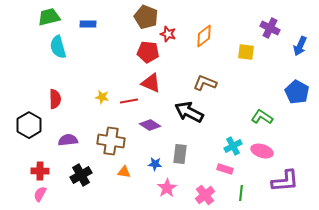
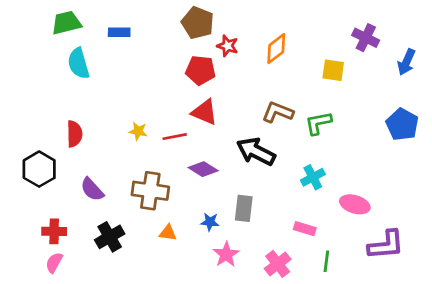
green L-shape: (262, 117) -> (318, 123), moved, turned -45
purple semicircle: (68, 140) -> (92, 189), turned -126
cyan cross: (233, 146) -> (313, 177), moved

